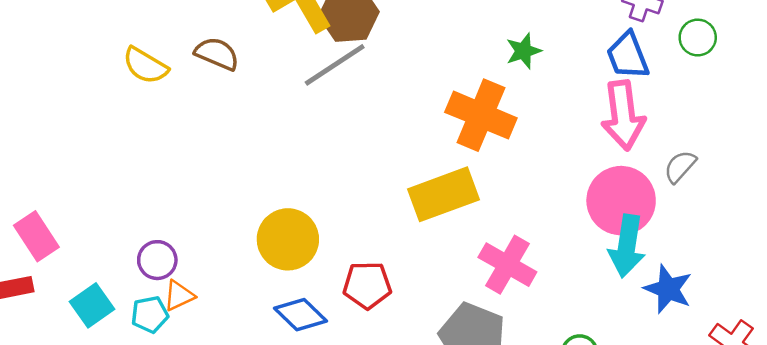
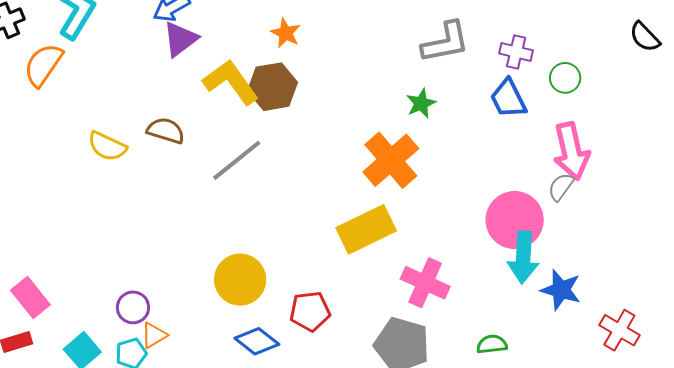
gray line: (335, 65) -> (237, 160), moved
orange cross: (481, 115) -> (391, 160), turned 32
pink arrow: (623, 115) -> (571, 151), moved

